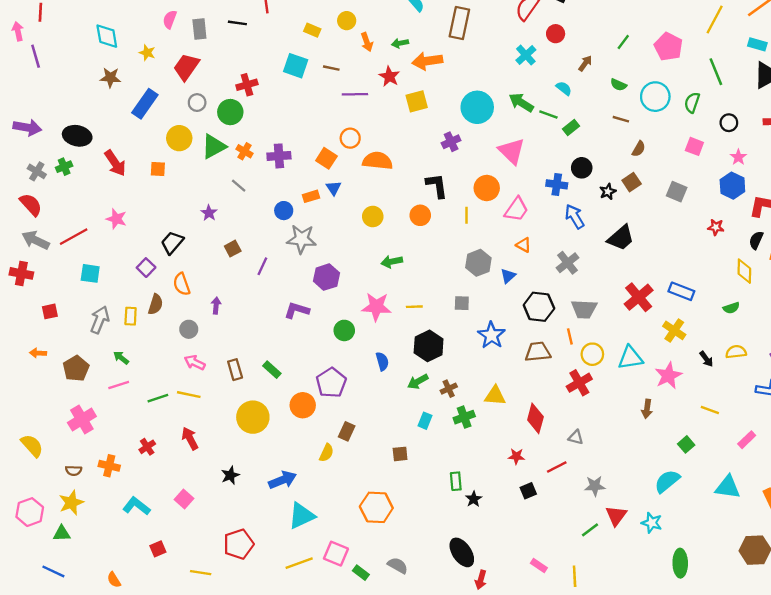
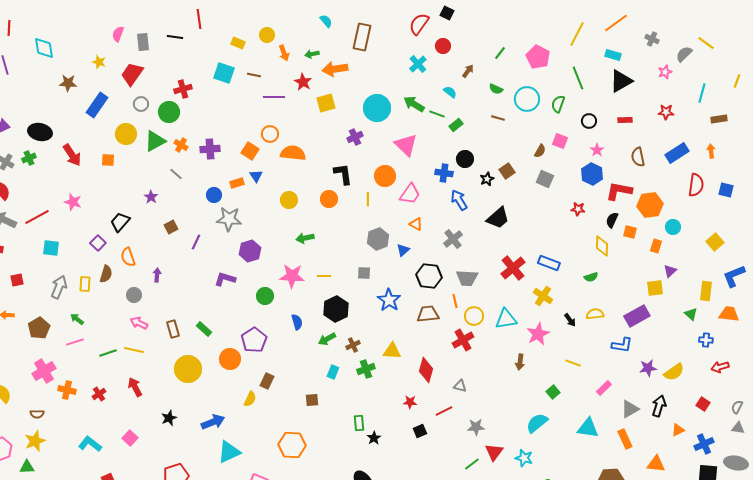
cyan diamond: (107, 36) -> (44, 48), moved
brown semicircle: (639, 149) -> (540, 151), moved
orange cross: (109, 466) -> (67, 390), moved

